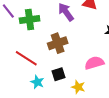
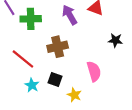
pink semicircle: (94, 63) -> (94, 71), turned 84
black square: (59, 74) -> (55, 79), turned 32

